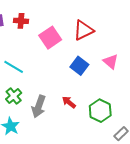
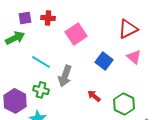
red triangle: (84, 30) -> (128, 29), moved
green cross: (14, 96) -> (41, 90), turned -35
gray arrow: (39, 106) -> (65, 76), moved

